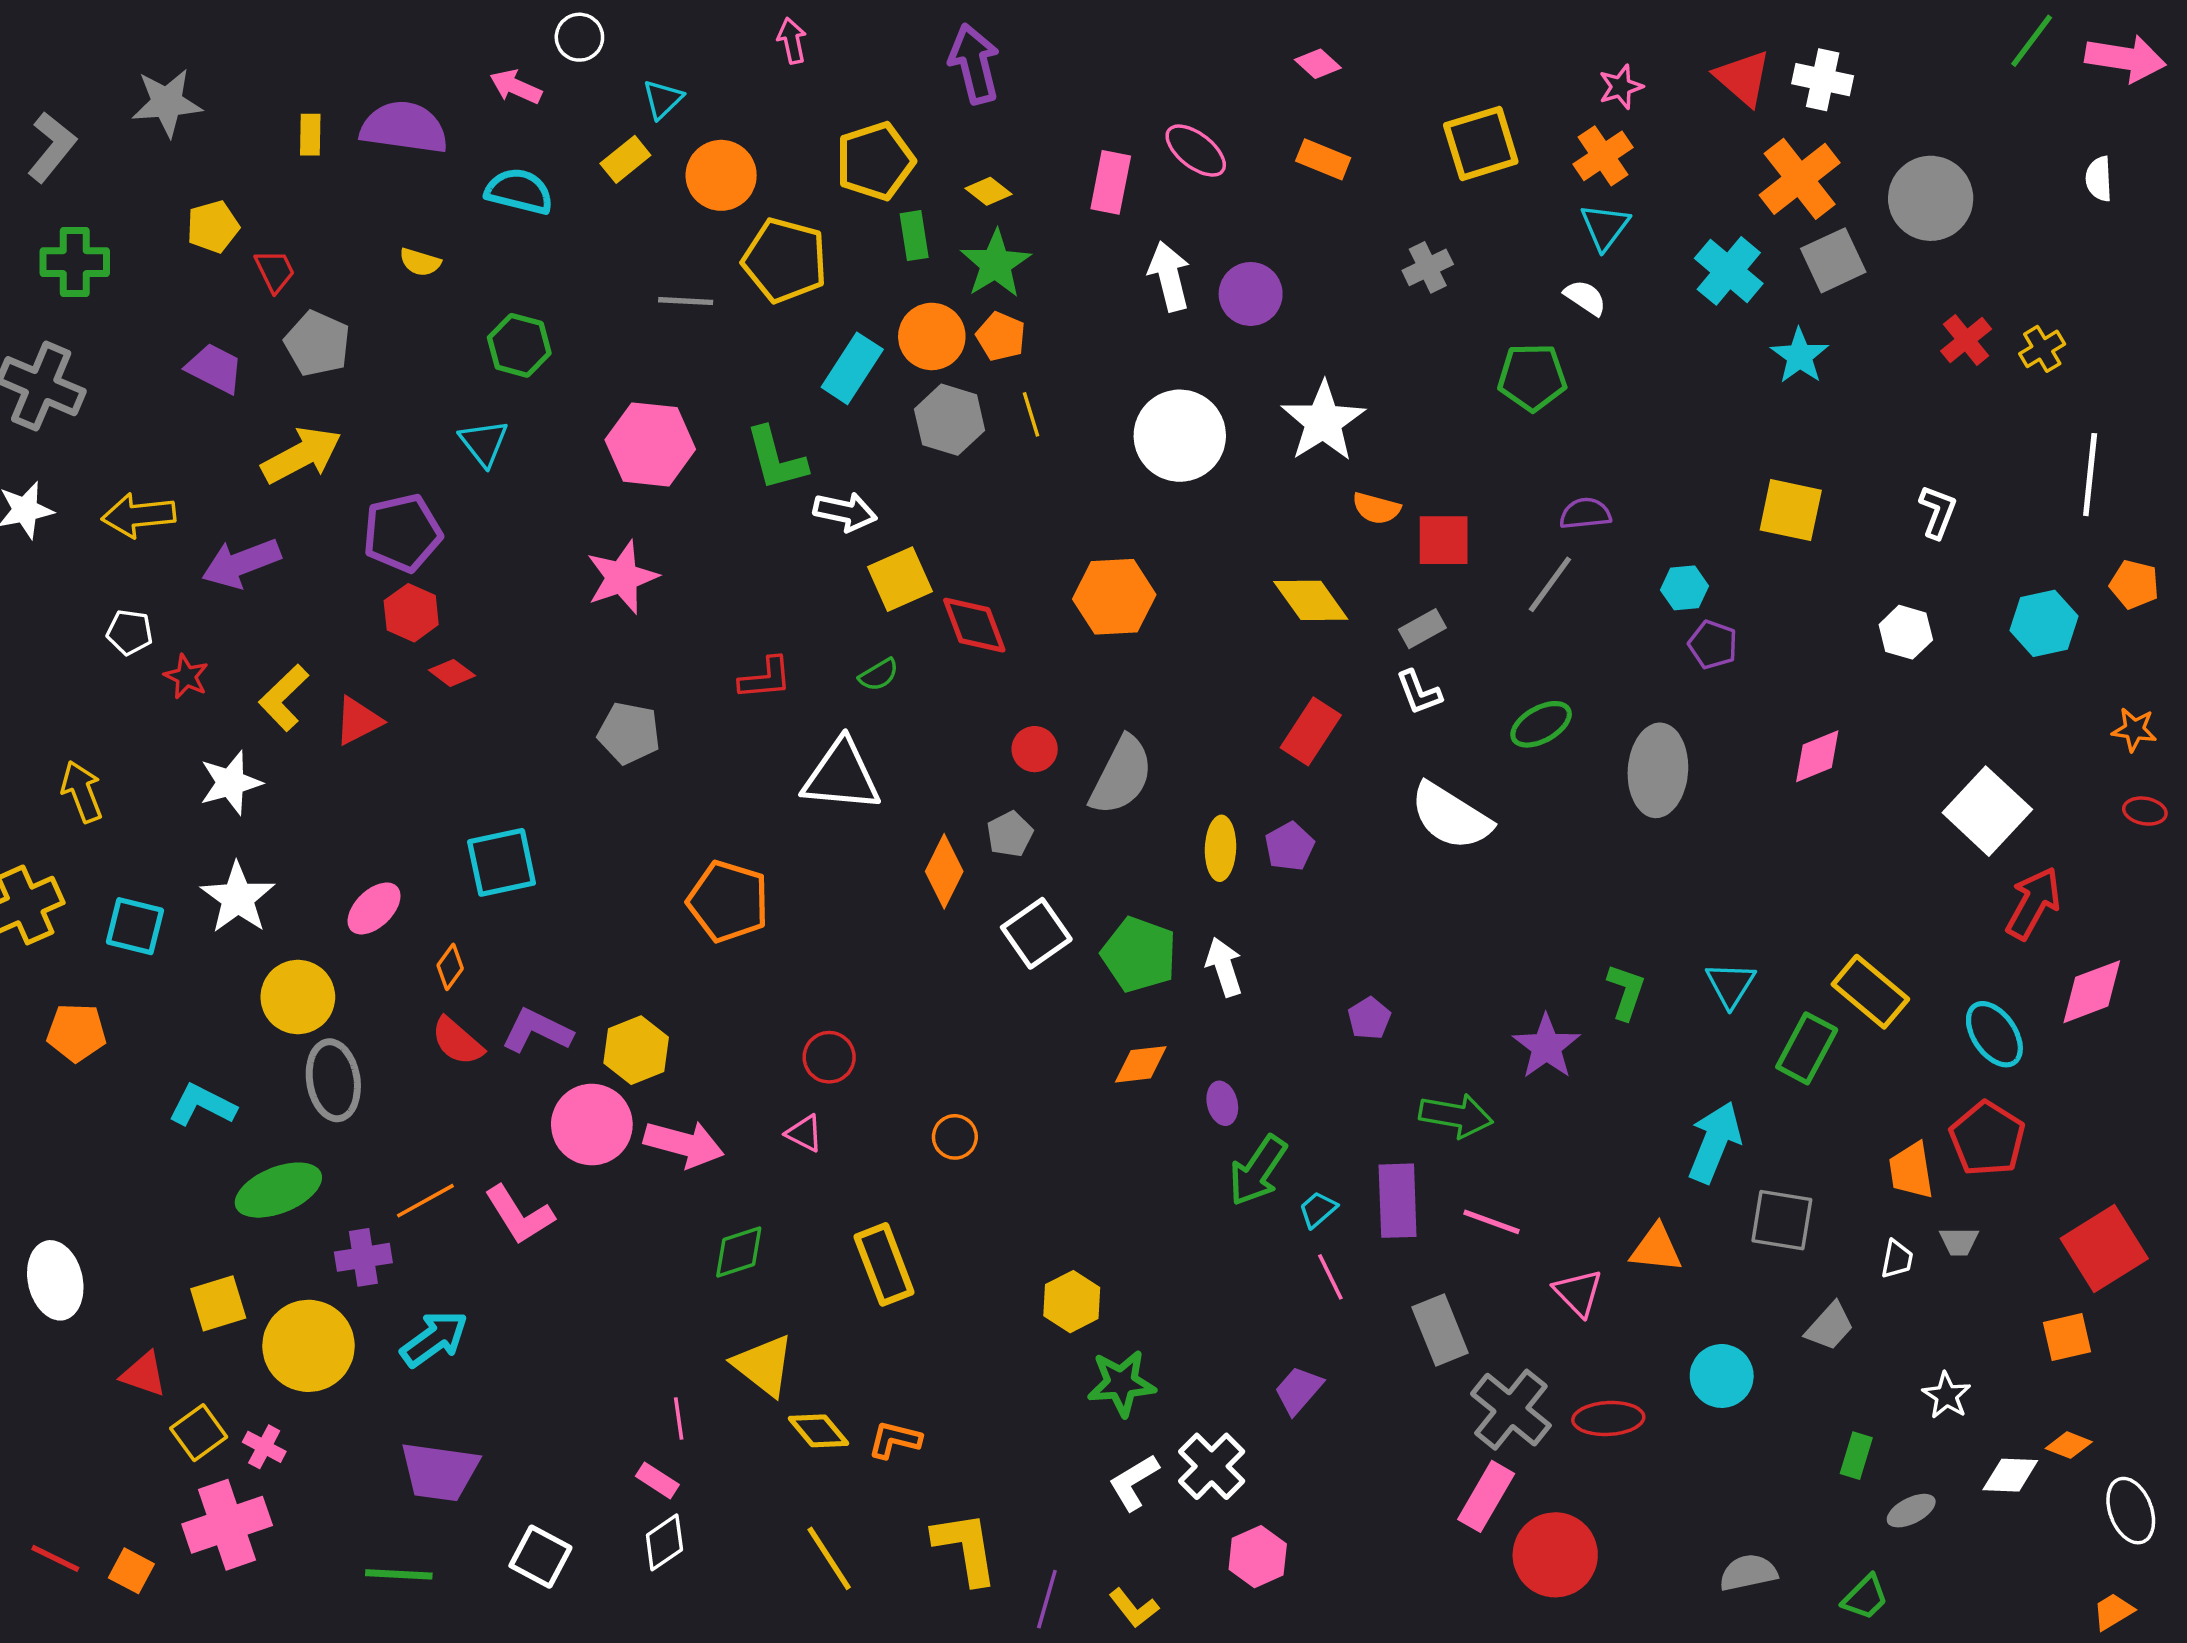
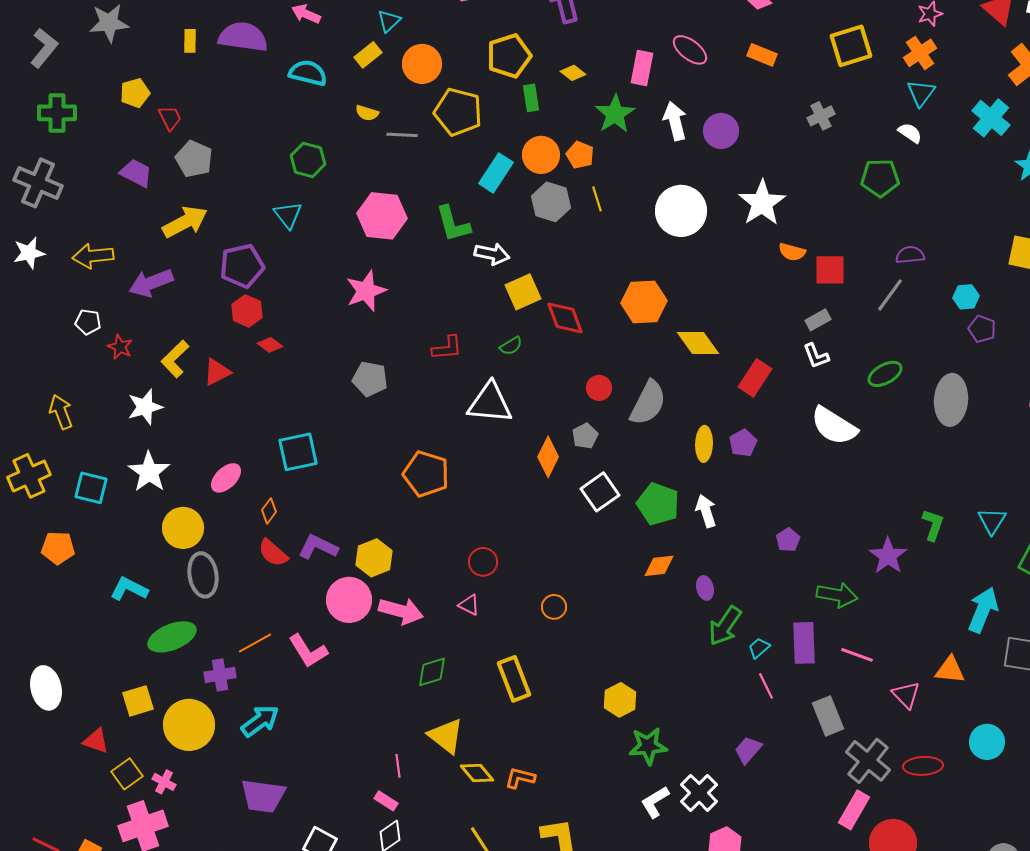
yellow semicircle: (420, 262) -> (367, 113), moved
green star: (996, 264) -> (615, 114), moved
yellow diamond: (1311, 600) -> (698, 343), moved

